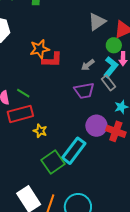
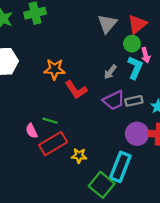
orange star: (40, 49) -> (55, 69), turned 30
red L-shape: (52, 60) -> (76, 90), moved, turned 70
gray rectangle: (108, 83) -> (134, 101), moved, turned -49

